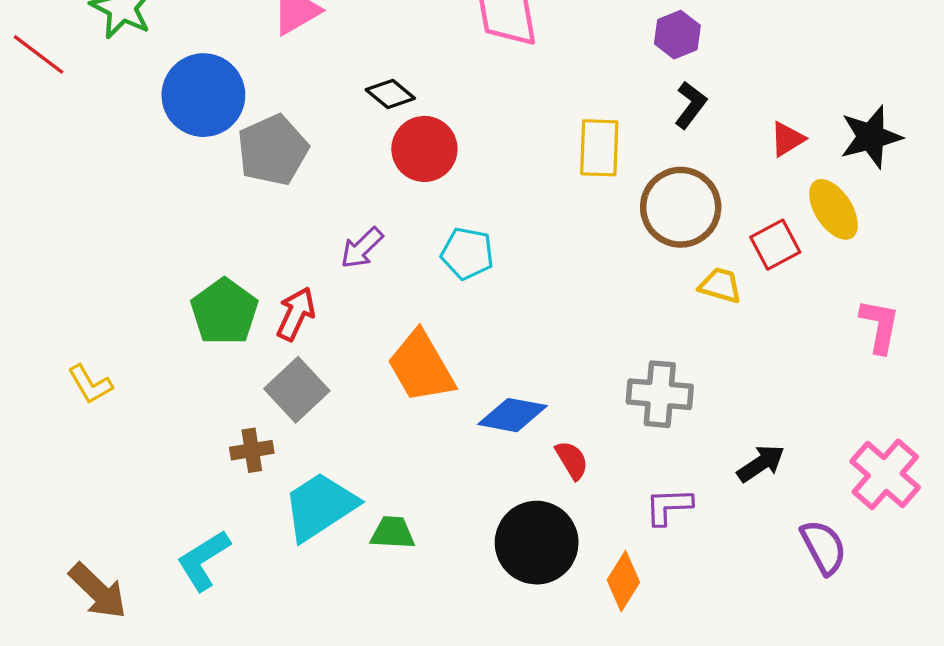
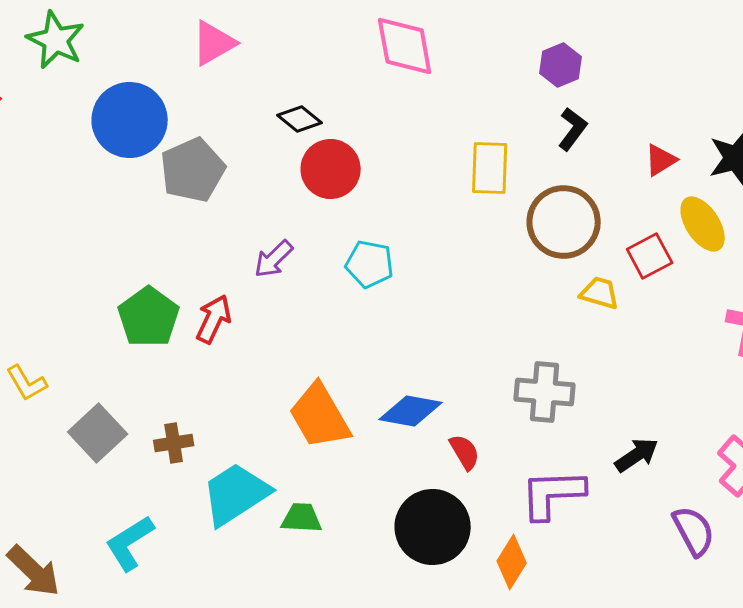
orange trapezoid: (421, 367) -> (320, 416), moved
gray square: (297, 390) -> (98, 433), moved
purple L-shape: (669, 506) -> (553, 494), size x1.5

